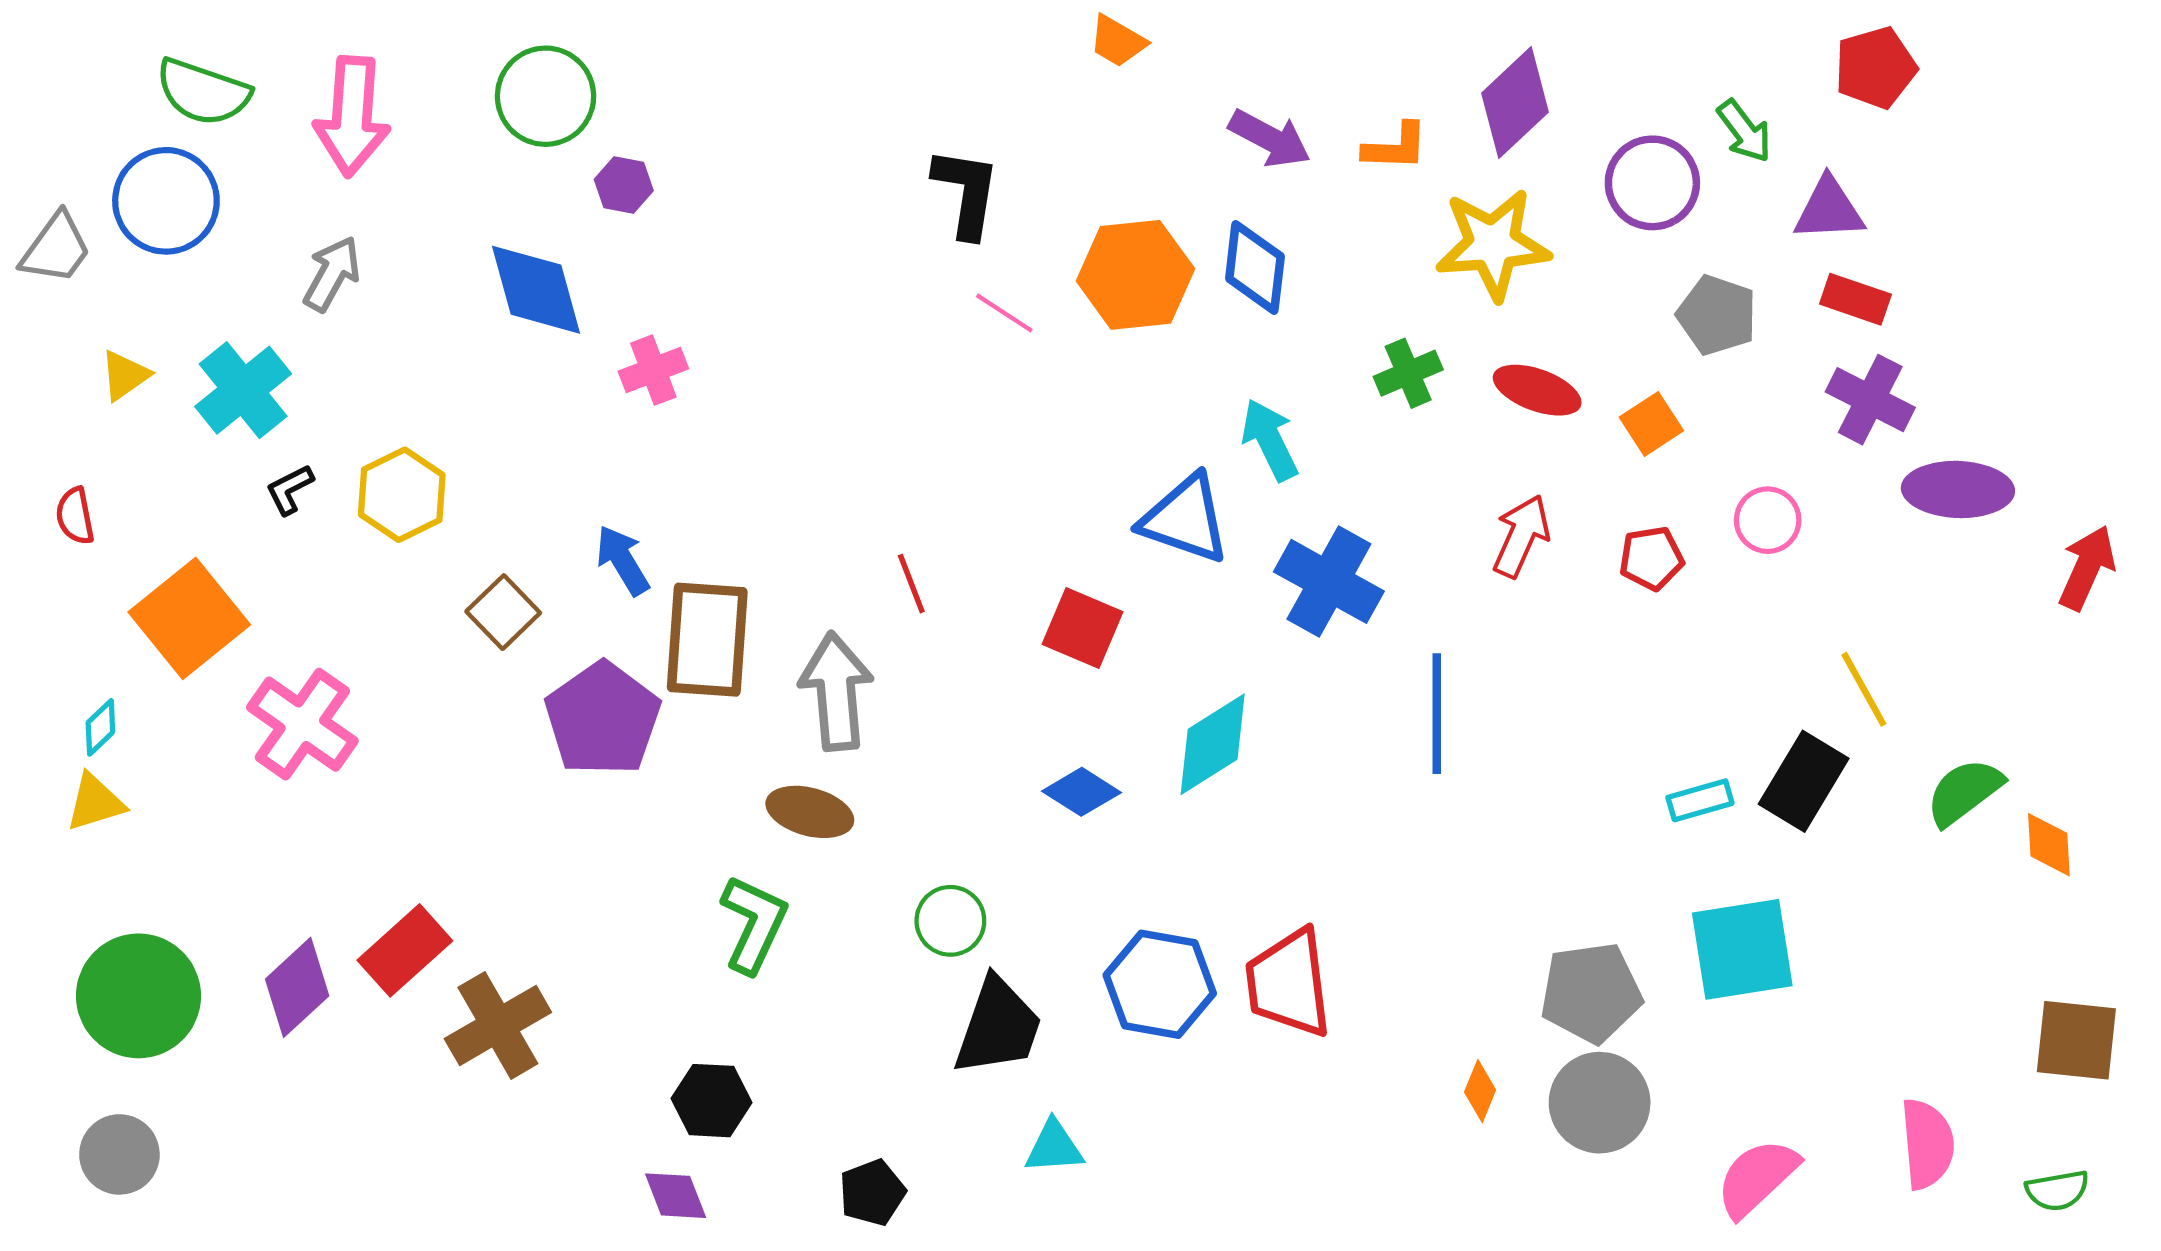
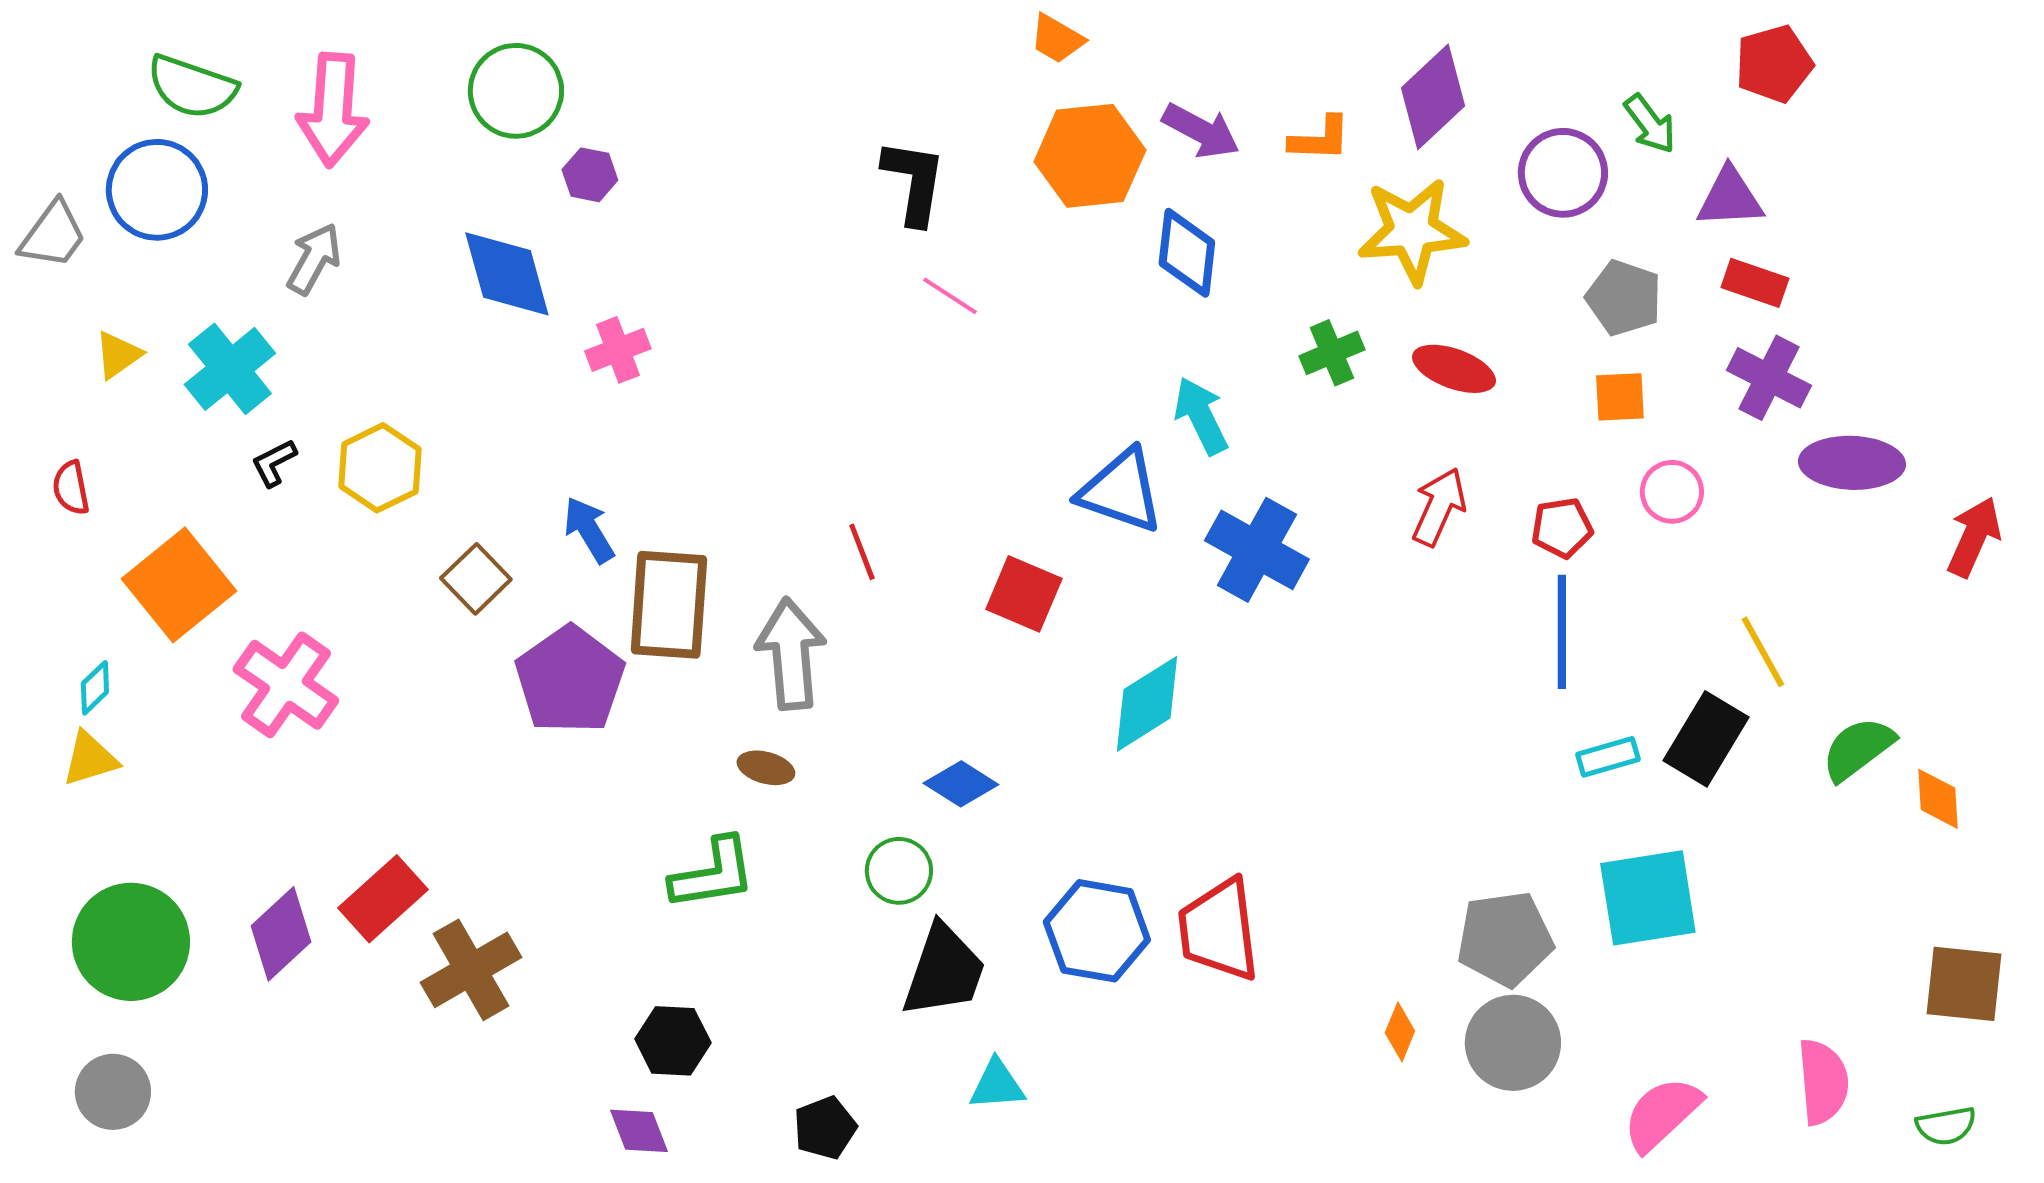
orange hexagon: (1135, 275) -> (1090, 156), moved
orange square: (1651, 424) -> (1620, 397), moved, turned 30
blue line: (1437, 714) -> (1562, 632), moved
blue diamond: (1082, 792) -> (961, 784), moved
brown ellipse: (810, 812) -> (766, 768), size x0.7
green L-shape: (754, 924) -> (713, 874), turned 56

